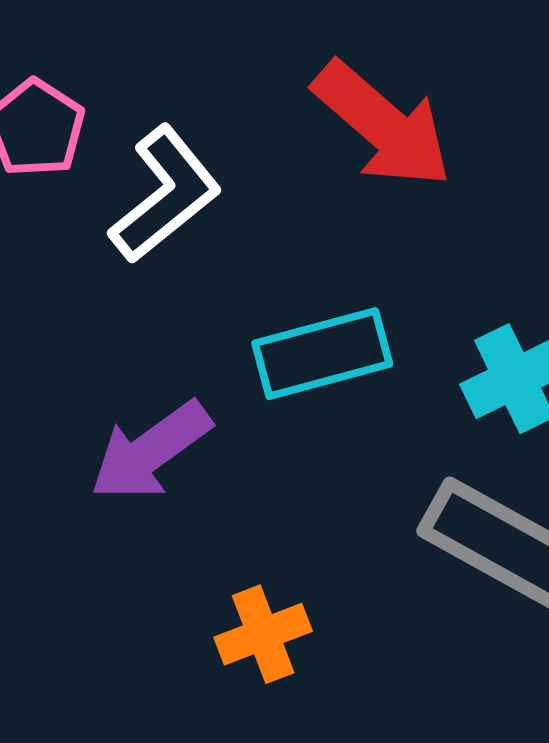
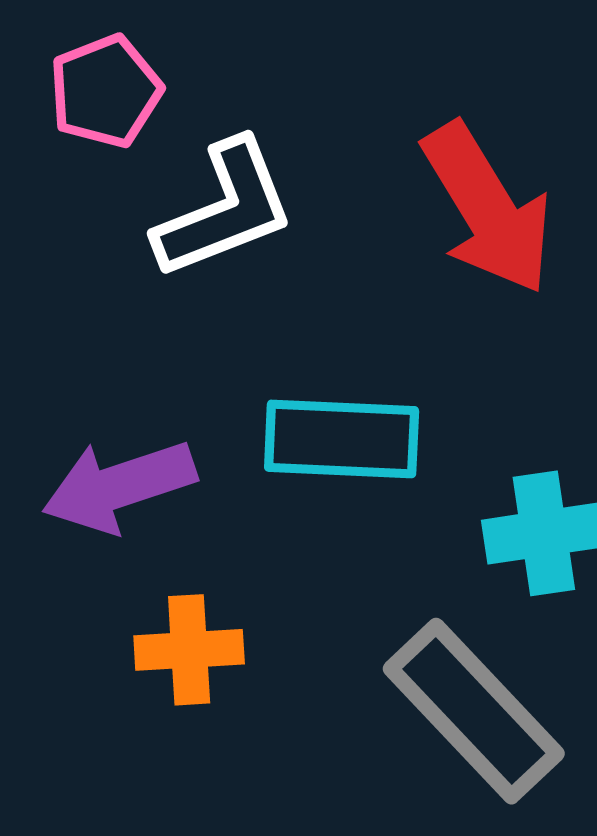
orange cross: (263, 634) -> (189, 650), moved

